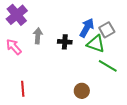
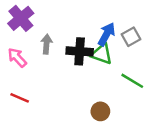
black cross: (65, 42) -> (80, 51), size x1.5
green triangle: (96, 44) -> (102, 54), moved
red line: (23, 89) -> (20, 98), moved, turned -63

